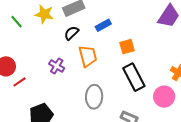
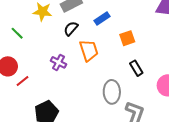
green line: (17, 22) -> (17, 33), moved
black rectangle: (134, 77) -> (136, 68), size x0.6
gray ellipse: (94, 97) -> (112, 92), moved

